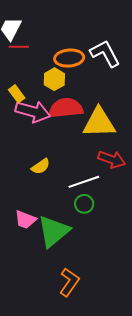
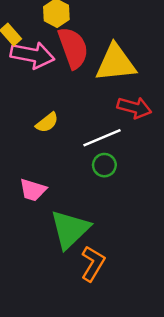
red semicircle: (66, 108) -> (73, 48), turned 80
green triangle: (54, 231) -> (70, 229), moved

